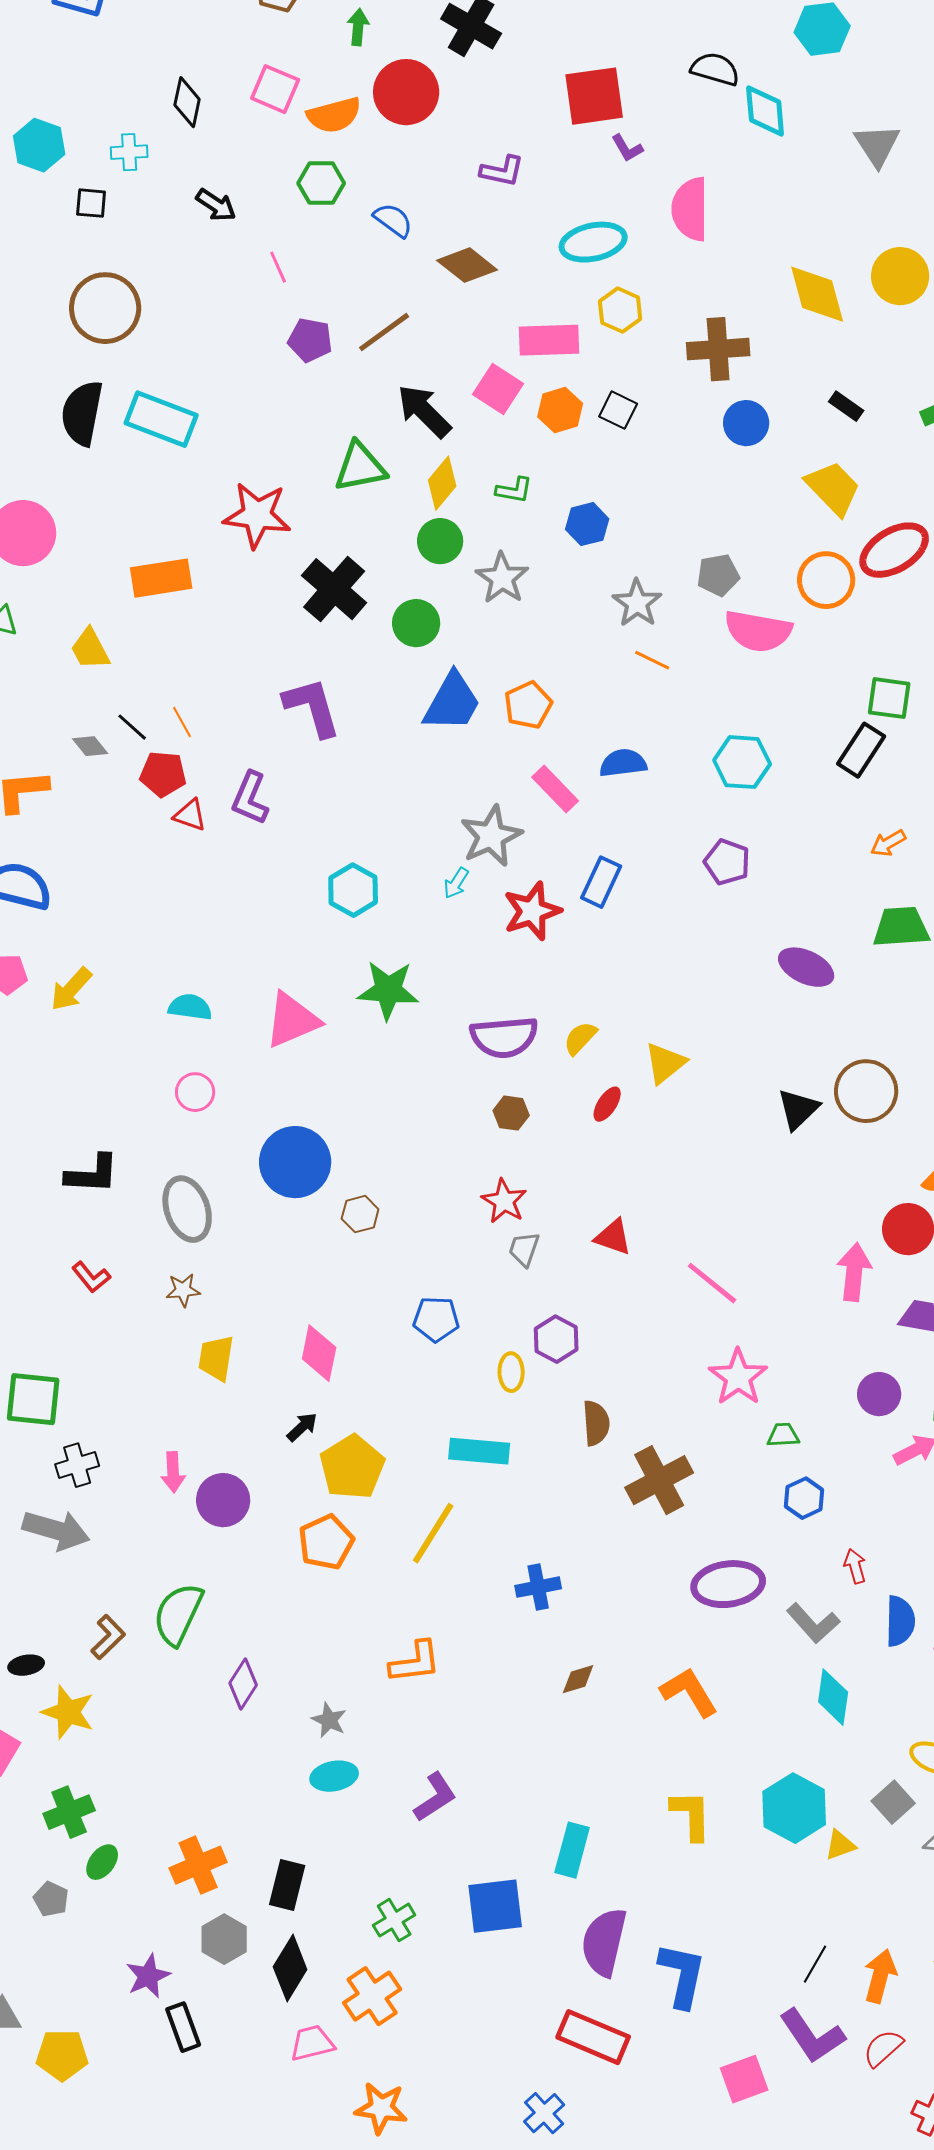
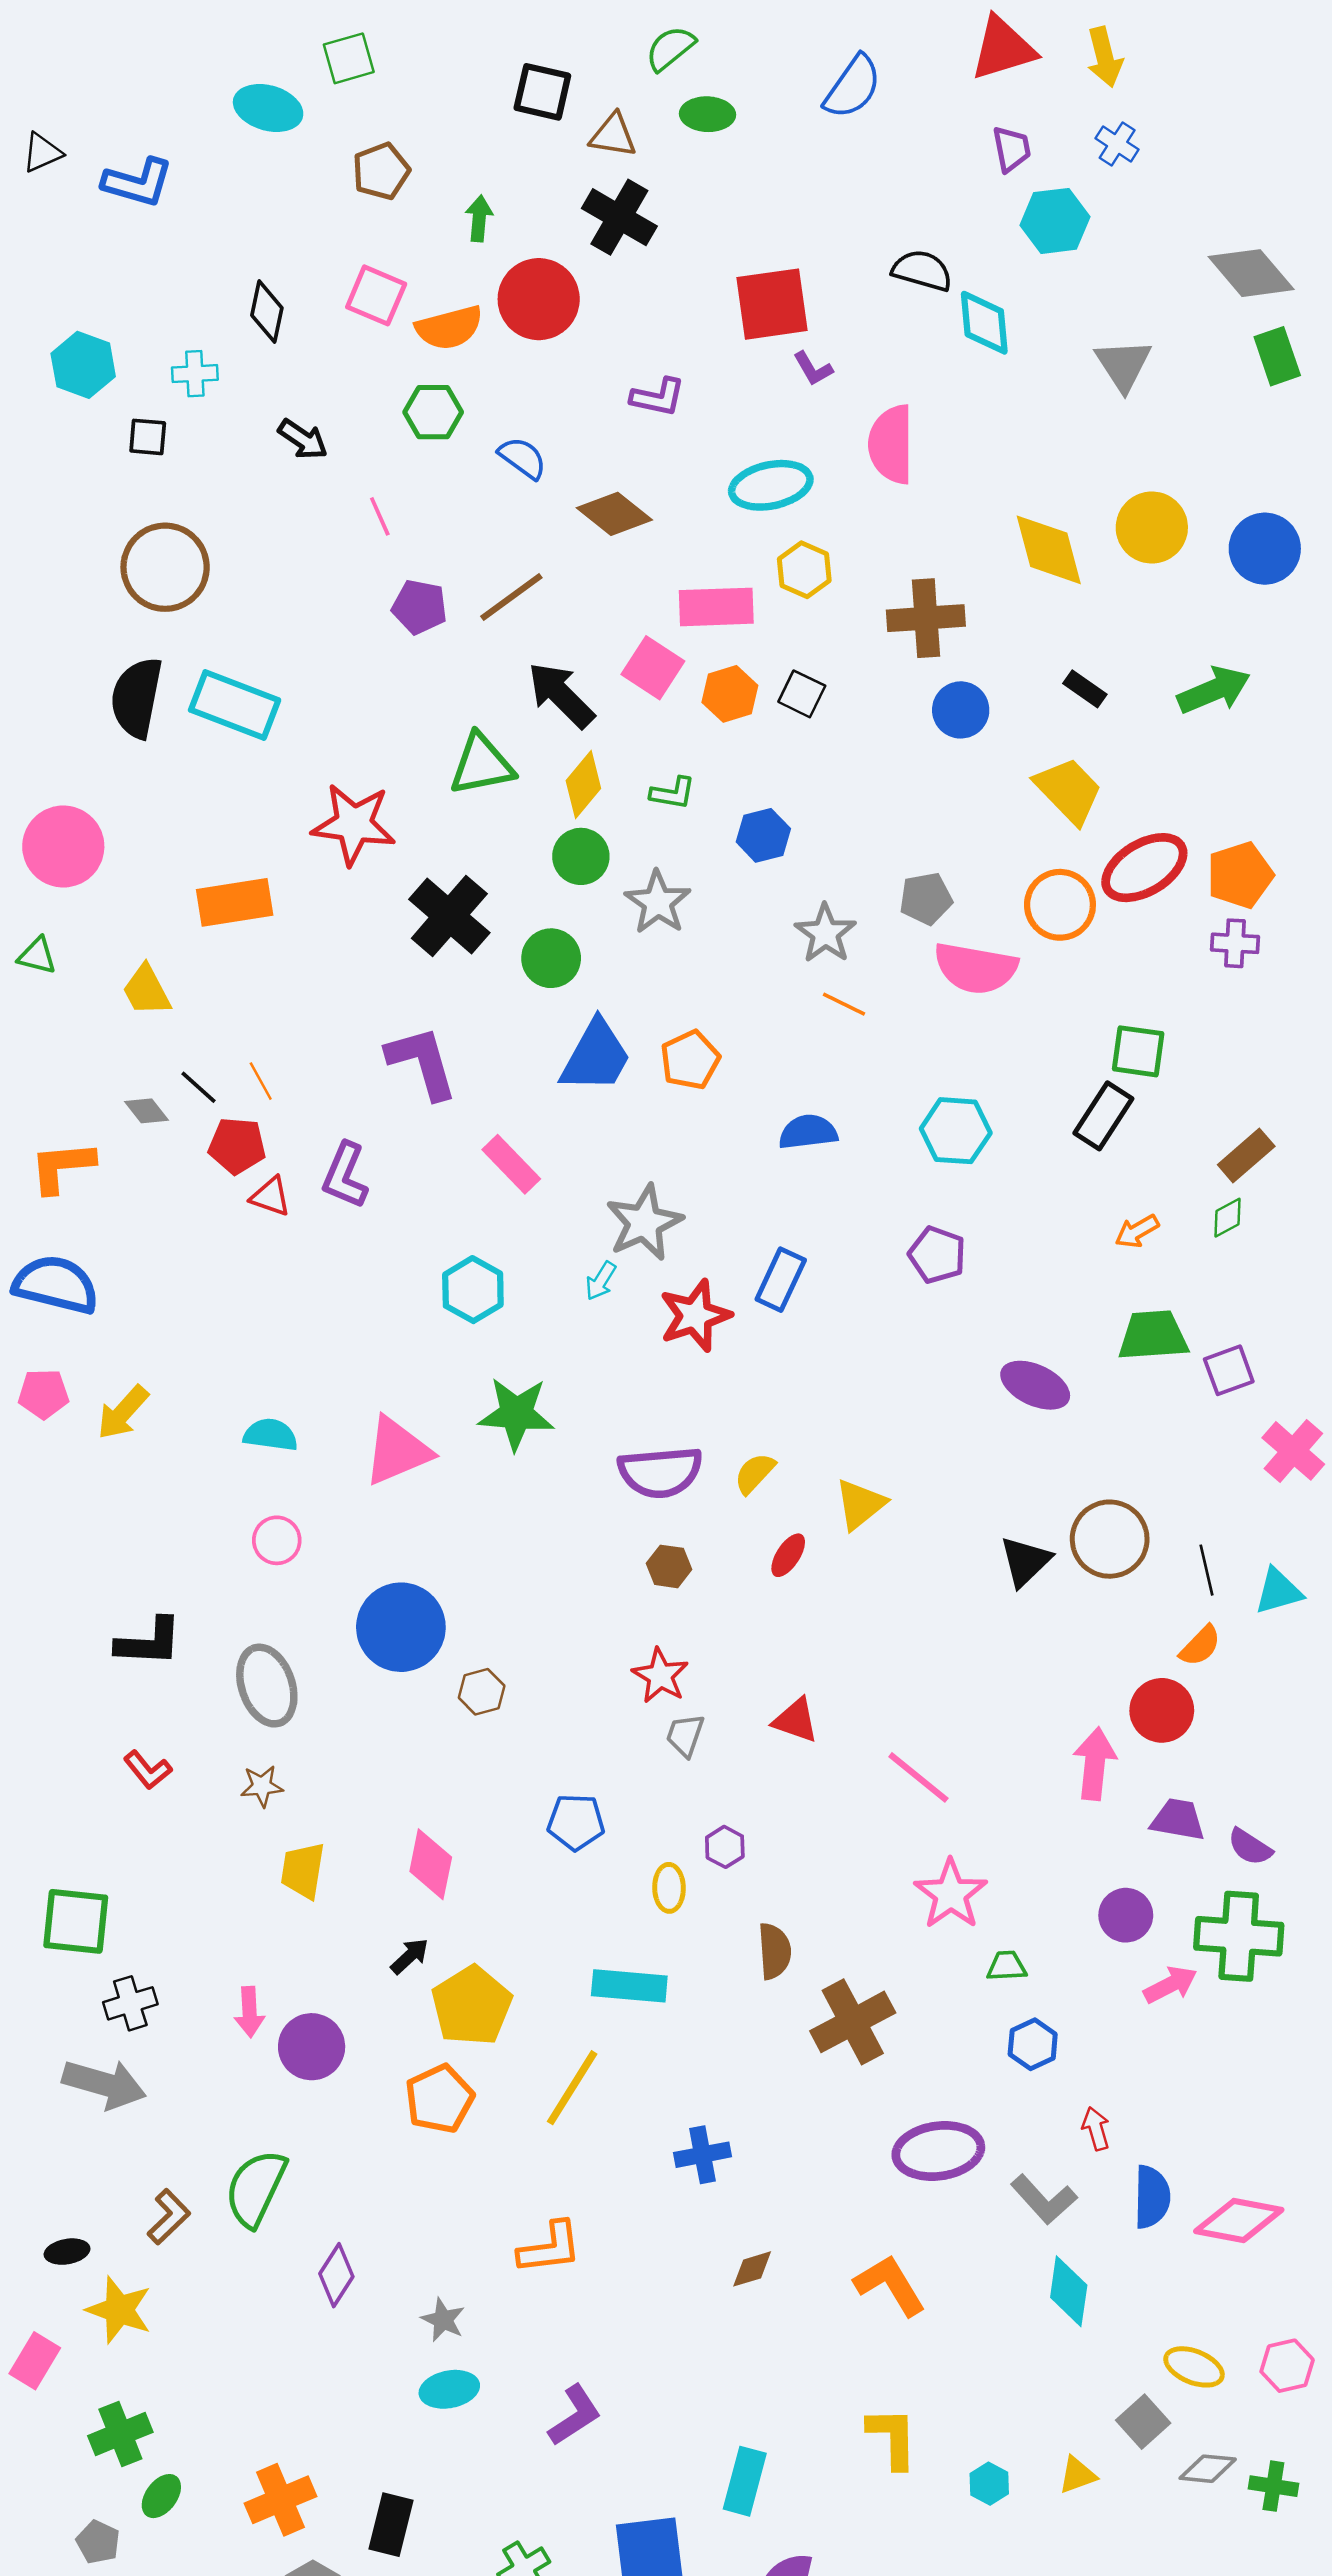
pink rectangle: (555, 789) -> (511, 1164), moved
purple hexagon: (556, 1339) -> (725, 1847), size x0.7
cyan hexagon: (794, 1808) -> (989, 2484), moved, size x0.5

